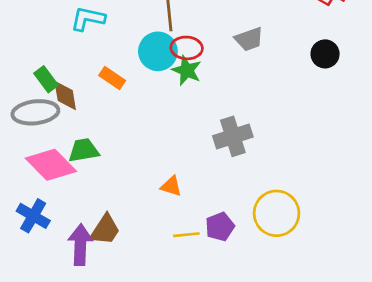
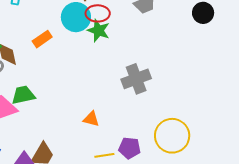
orange rectangle: (112, 78) -> (42, 39), turned -66
purple pentagon: (220, 227) -> (130, 148), turned 30

